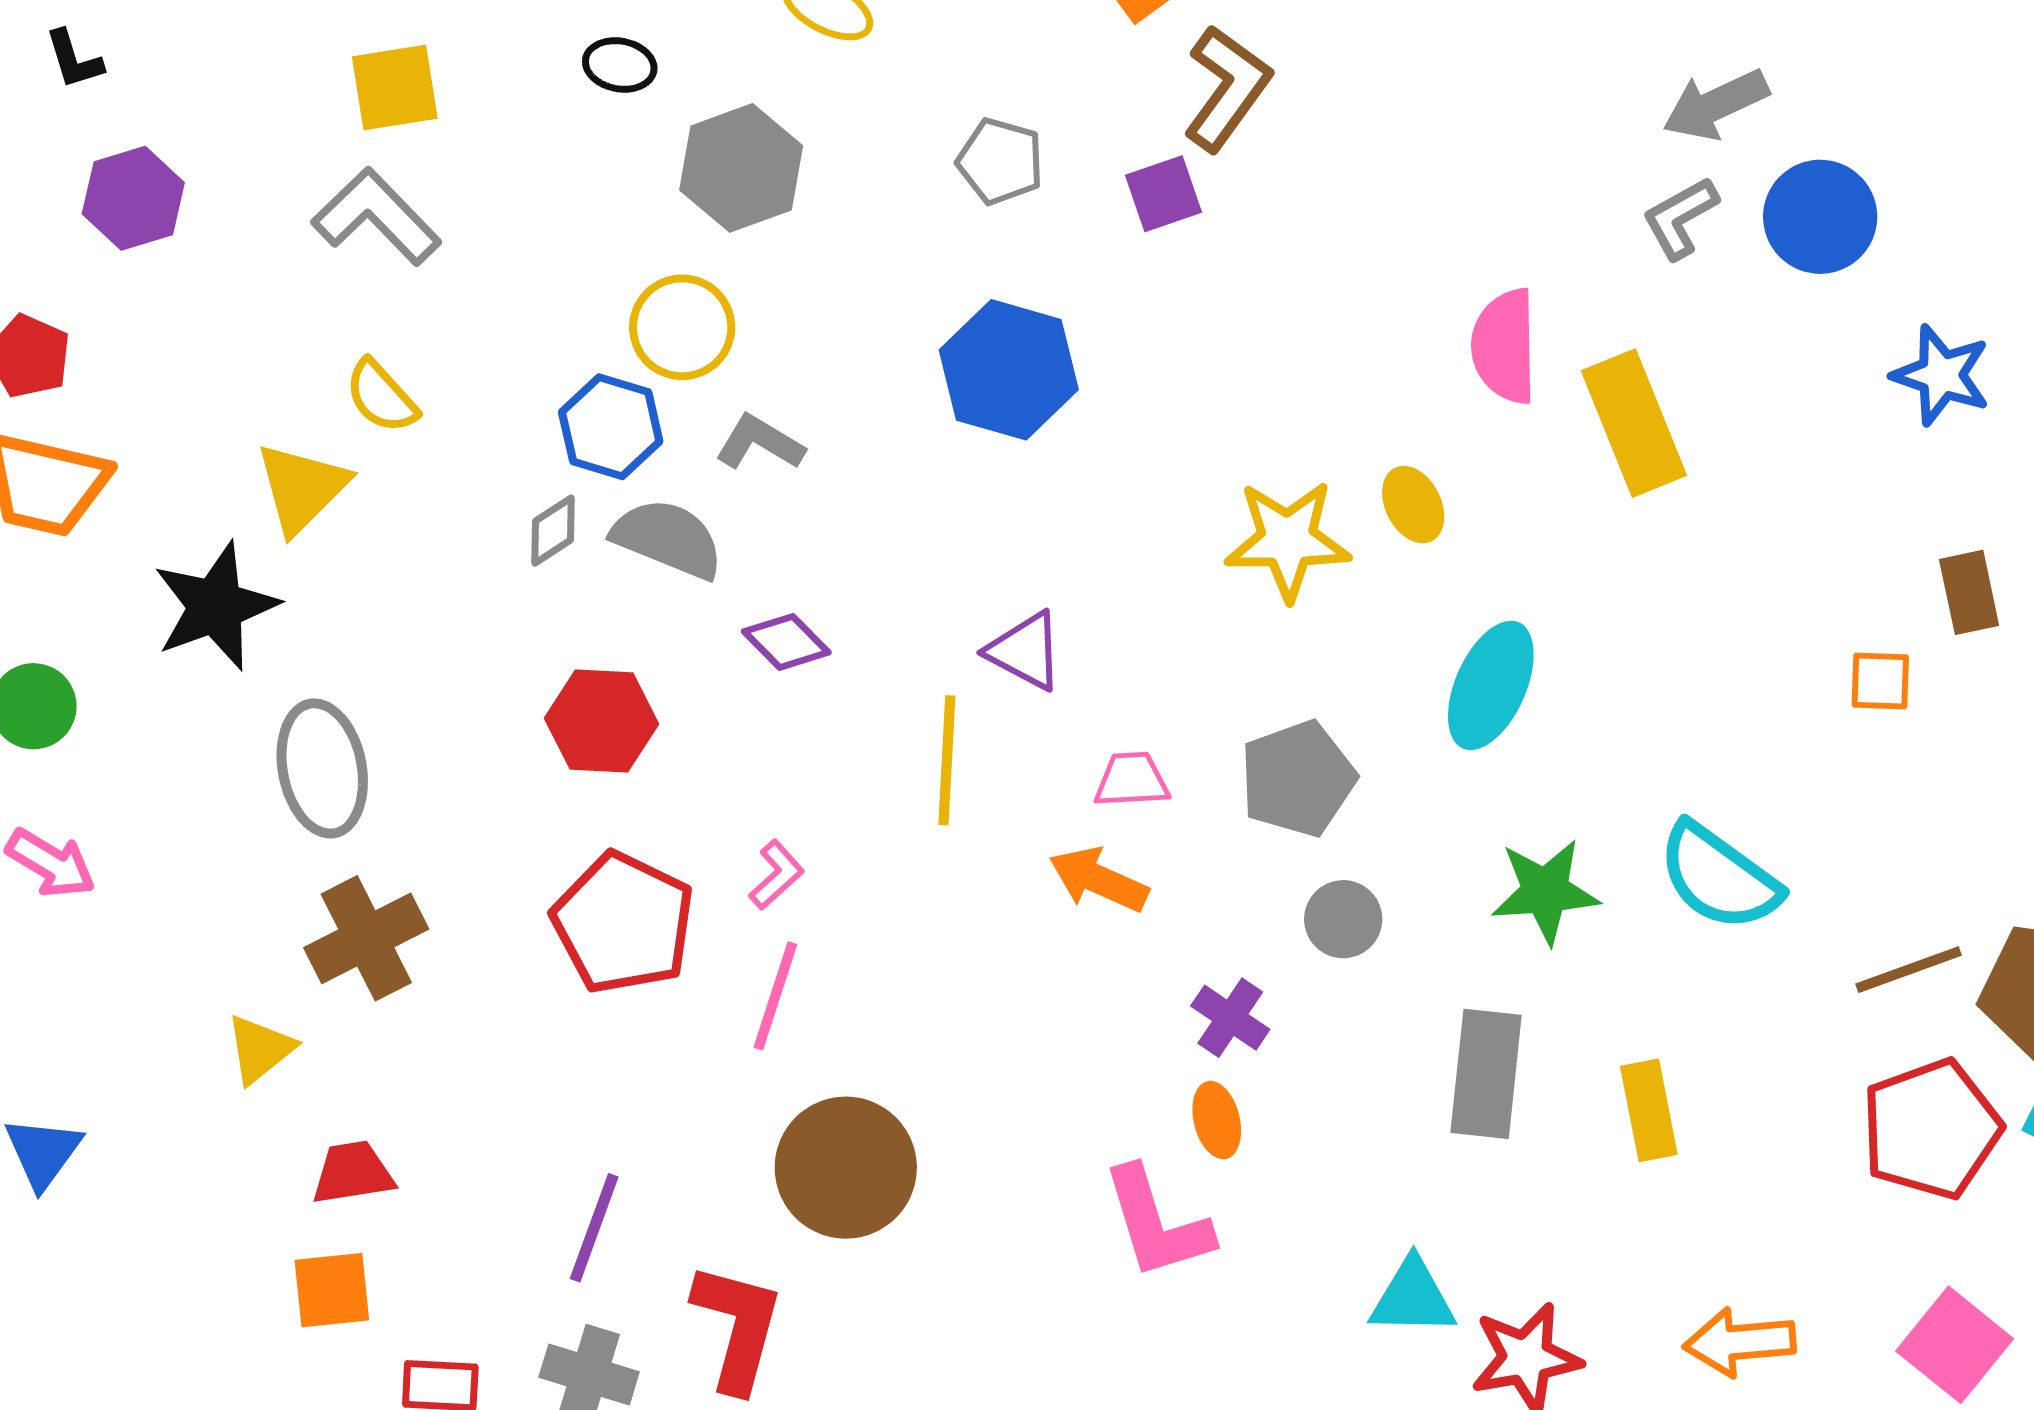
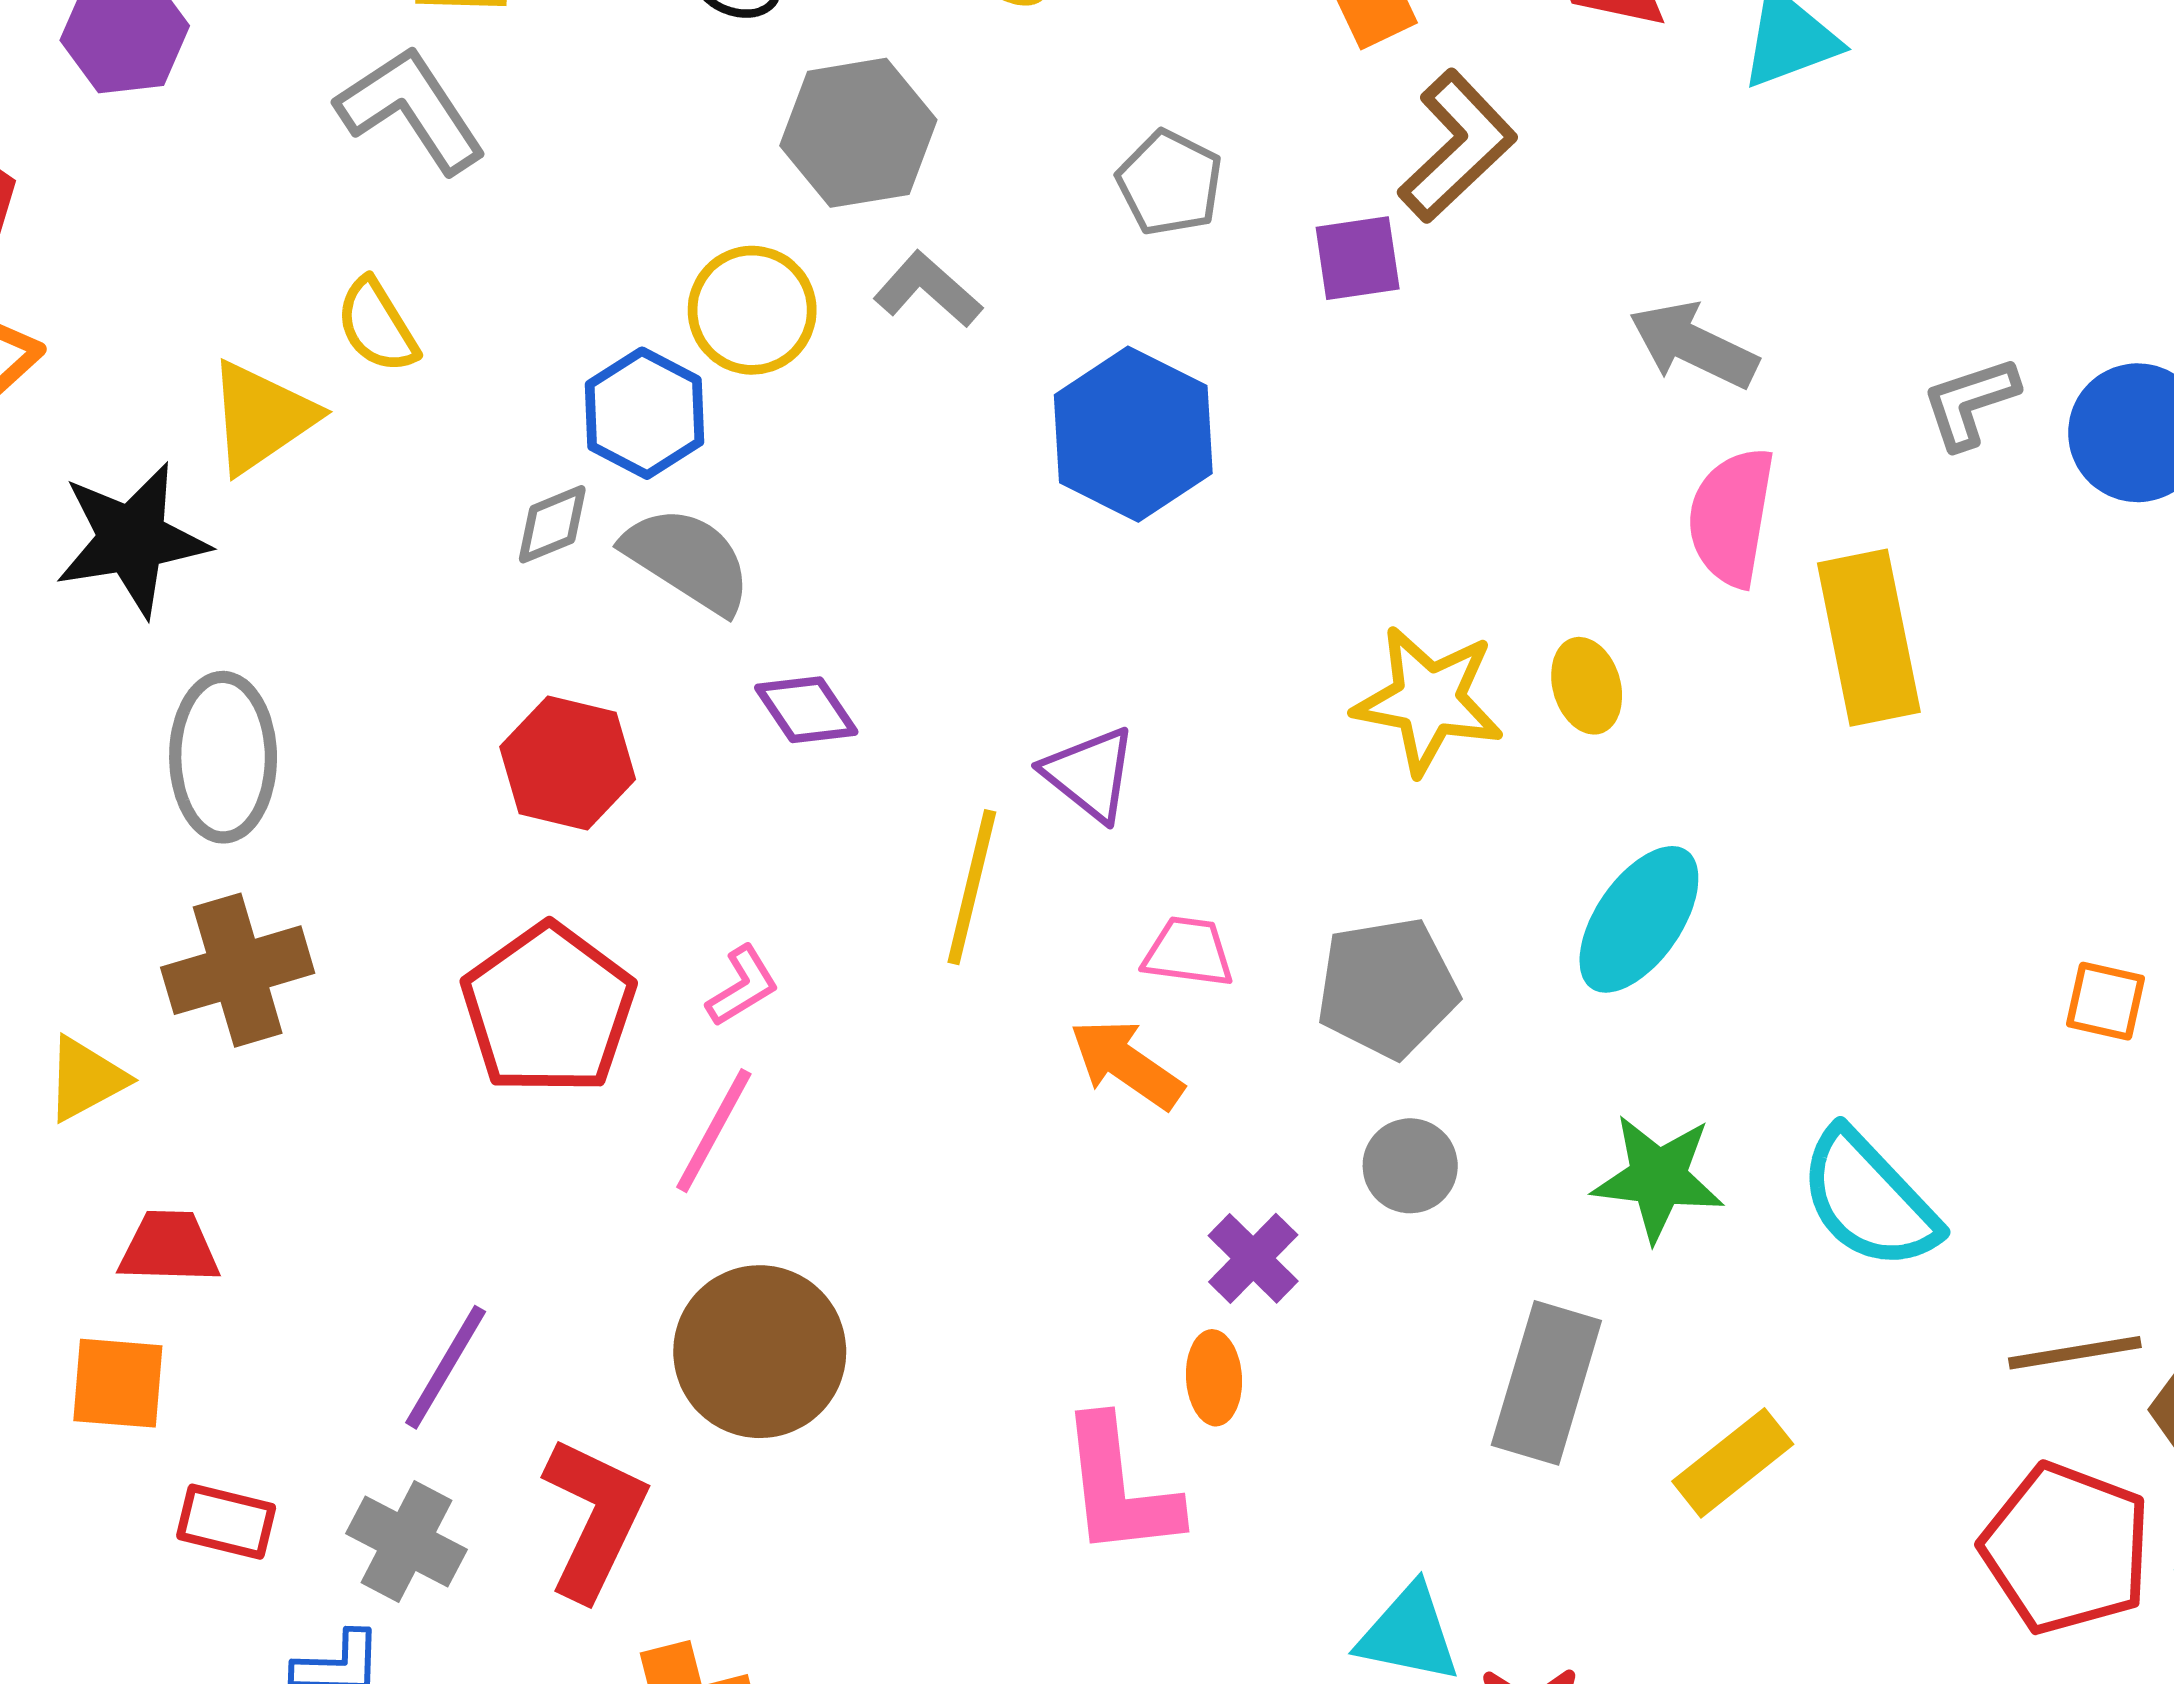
gray arrow: (1716, 105) -> (1693, 345), moved, turned 40
gray L-shape: (760, 443) -> (928, 290), moved
yellow rectangle: (1649, 1110) -> (1733, 1463), turned 52
red pentagon: (1931, 1129) -> (2066, 1548), turned 30

